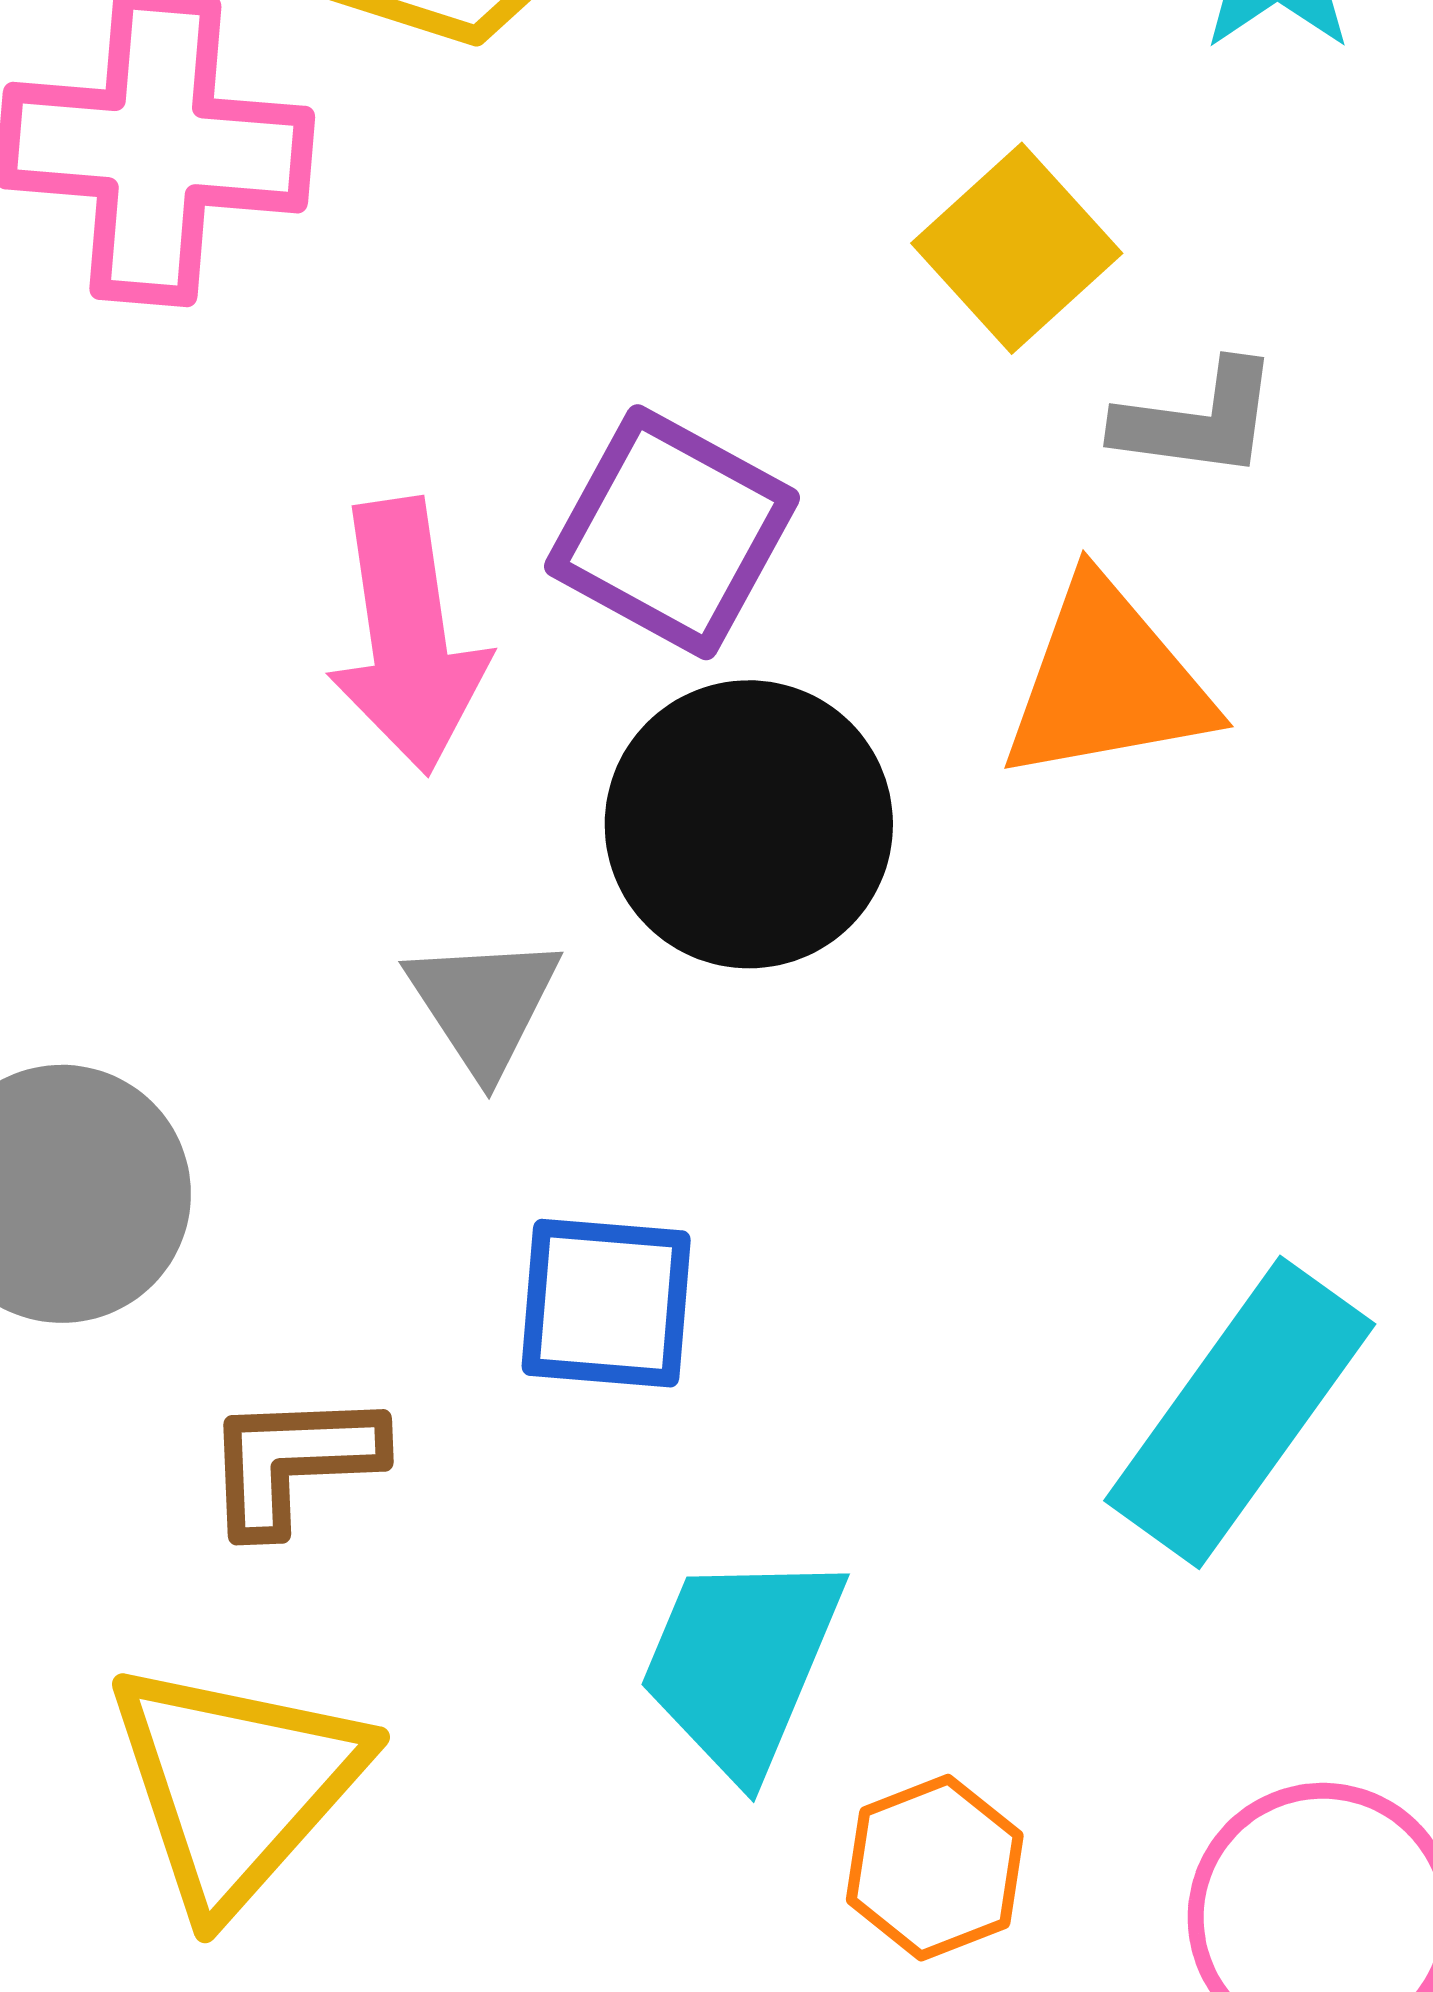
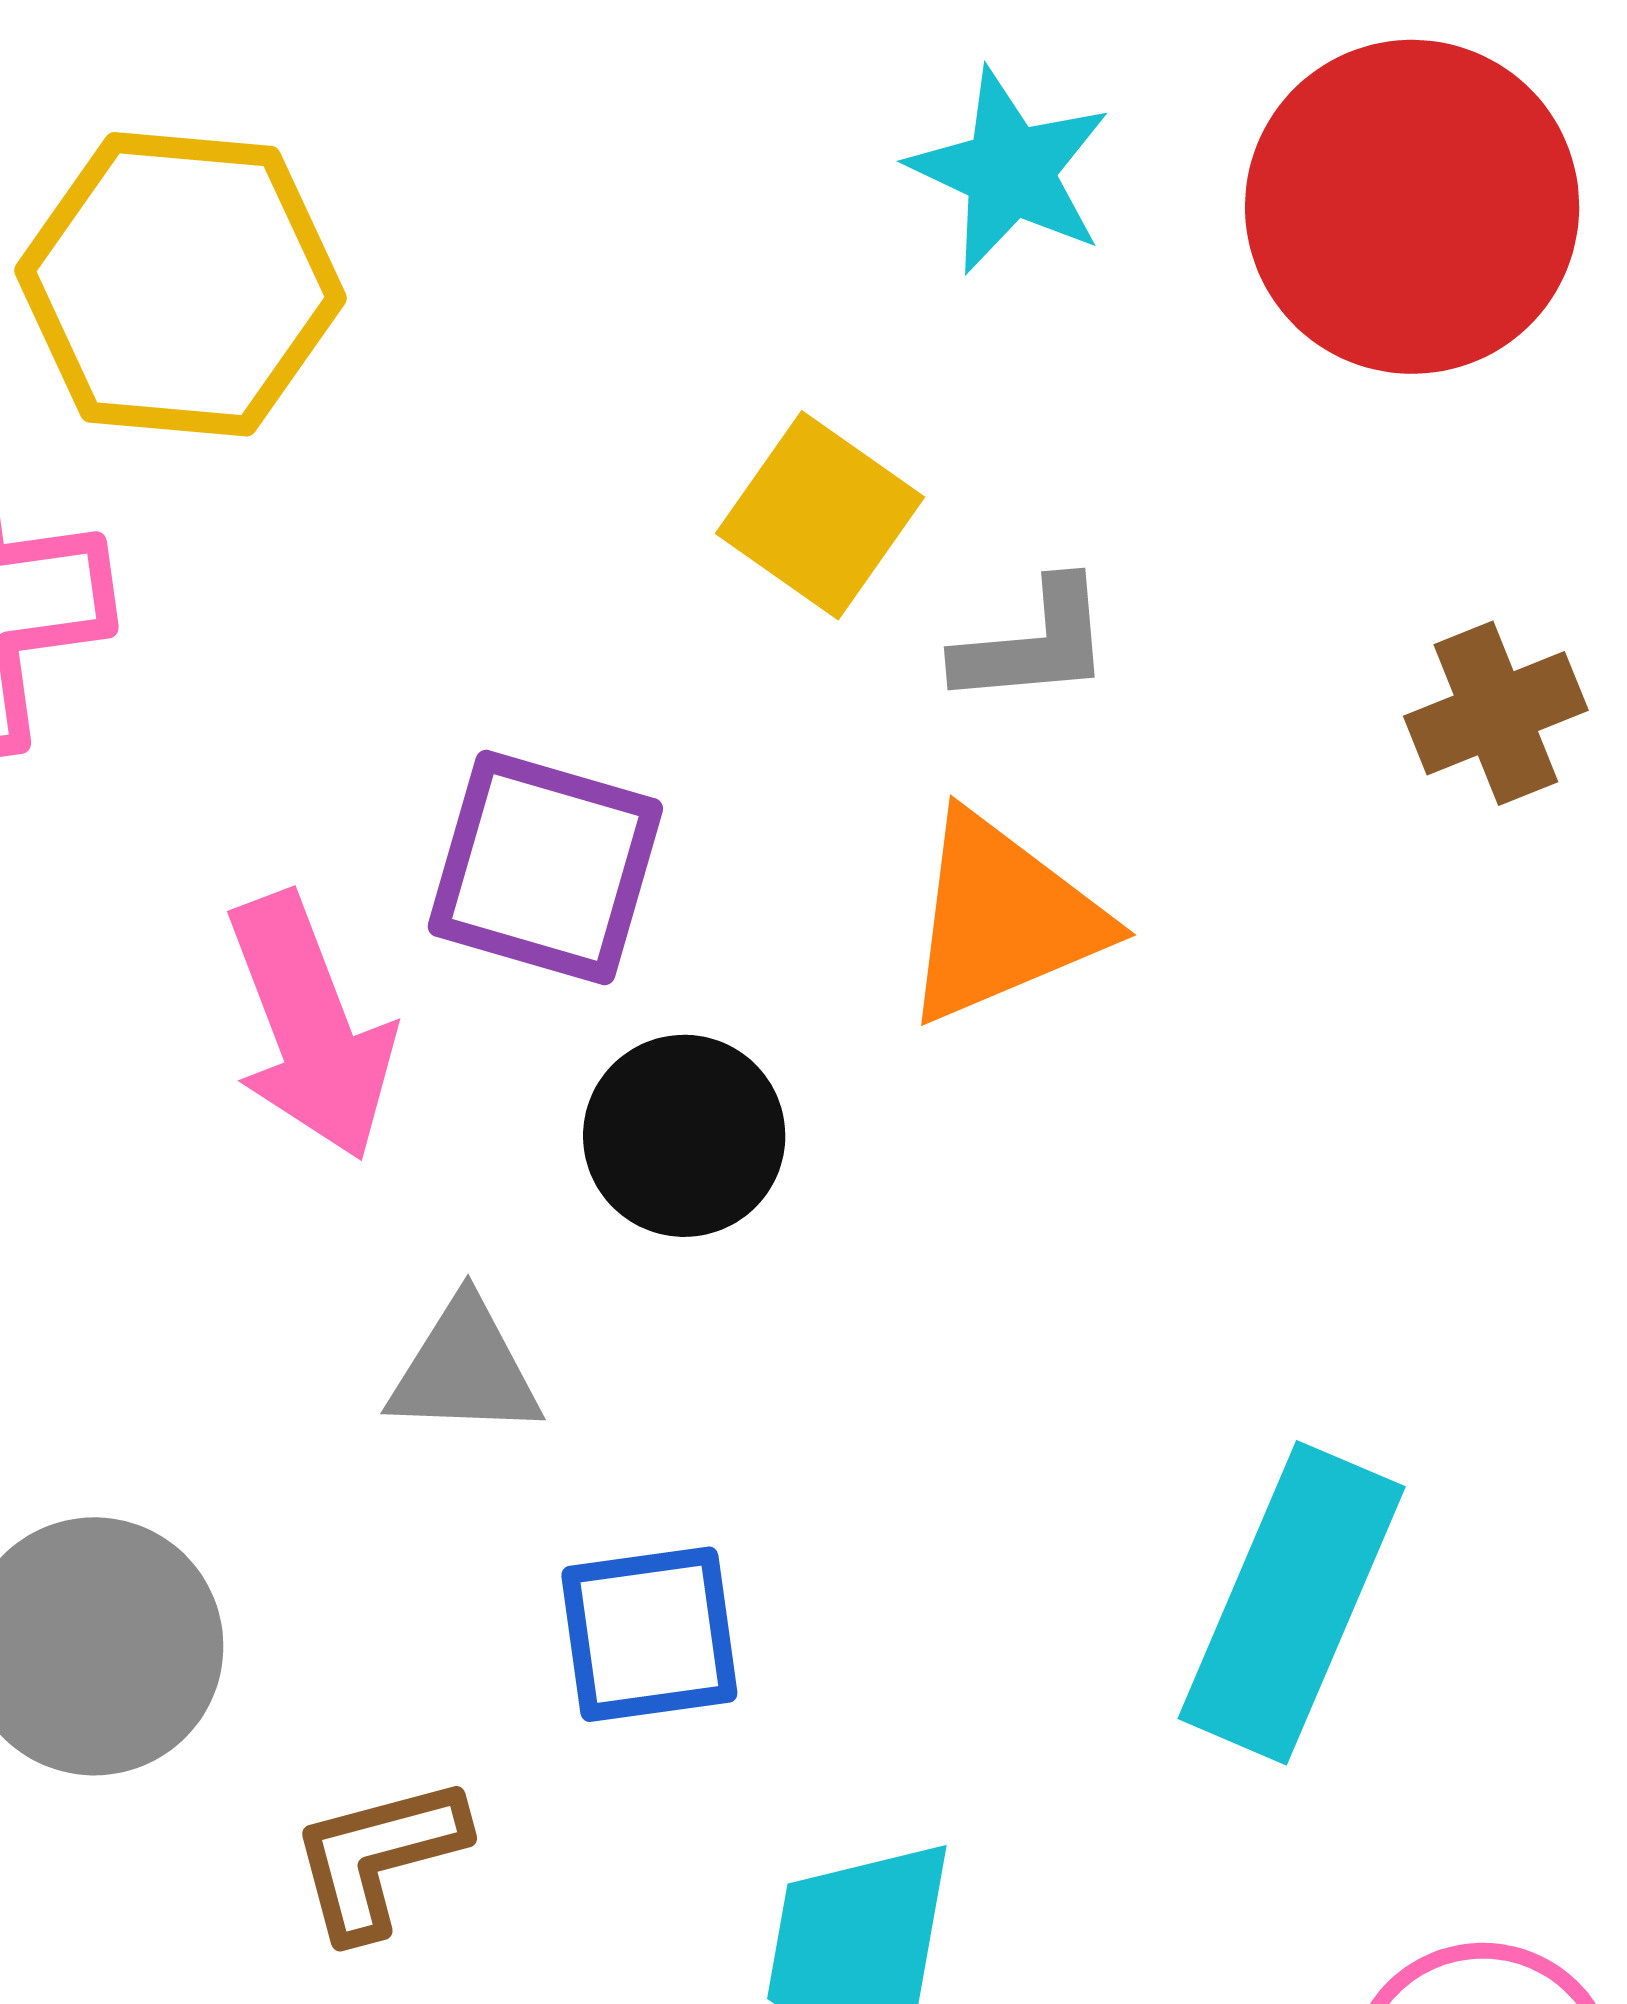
black circle: (749, 824) -> (684, 1136), size x0.7
gray triangle: (484, 1004) -> (465, 1369), turned -42

